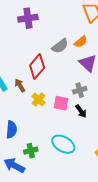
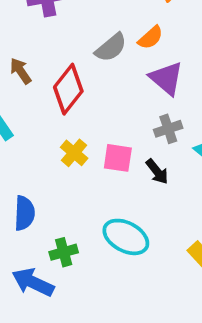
brown arrow: (20, 85) -> (21, 71), moved
gray cross: (80, 90) -> (168, 129), moved

